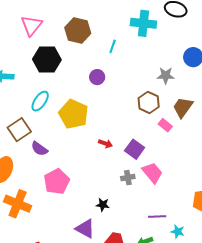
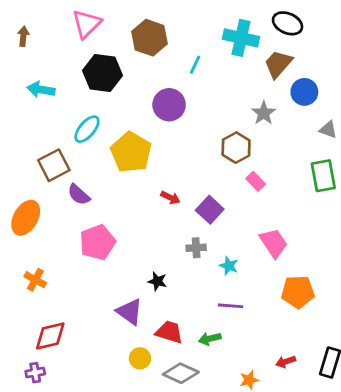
gray star: (166, 76) -> (264, 113), turned 30
purple circle: (97, 77) -> (169, 105), size x1.5
brown trapezoid: (183, 107) -> (278, 64), moved
pink trapezoid: (152, 173) -> (274, 243), moved
orange cross: (18, 204) -> (35, 280), moved, size x0.6
cyan star: (178, 232) -> (229, 266), moved

